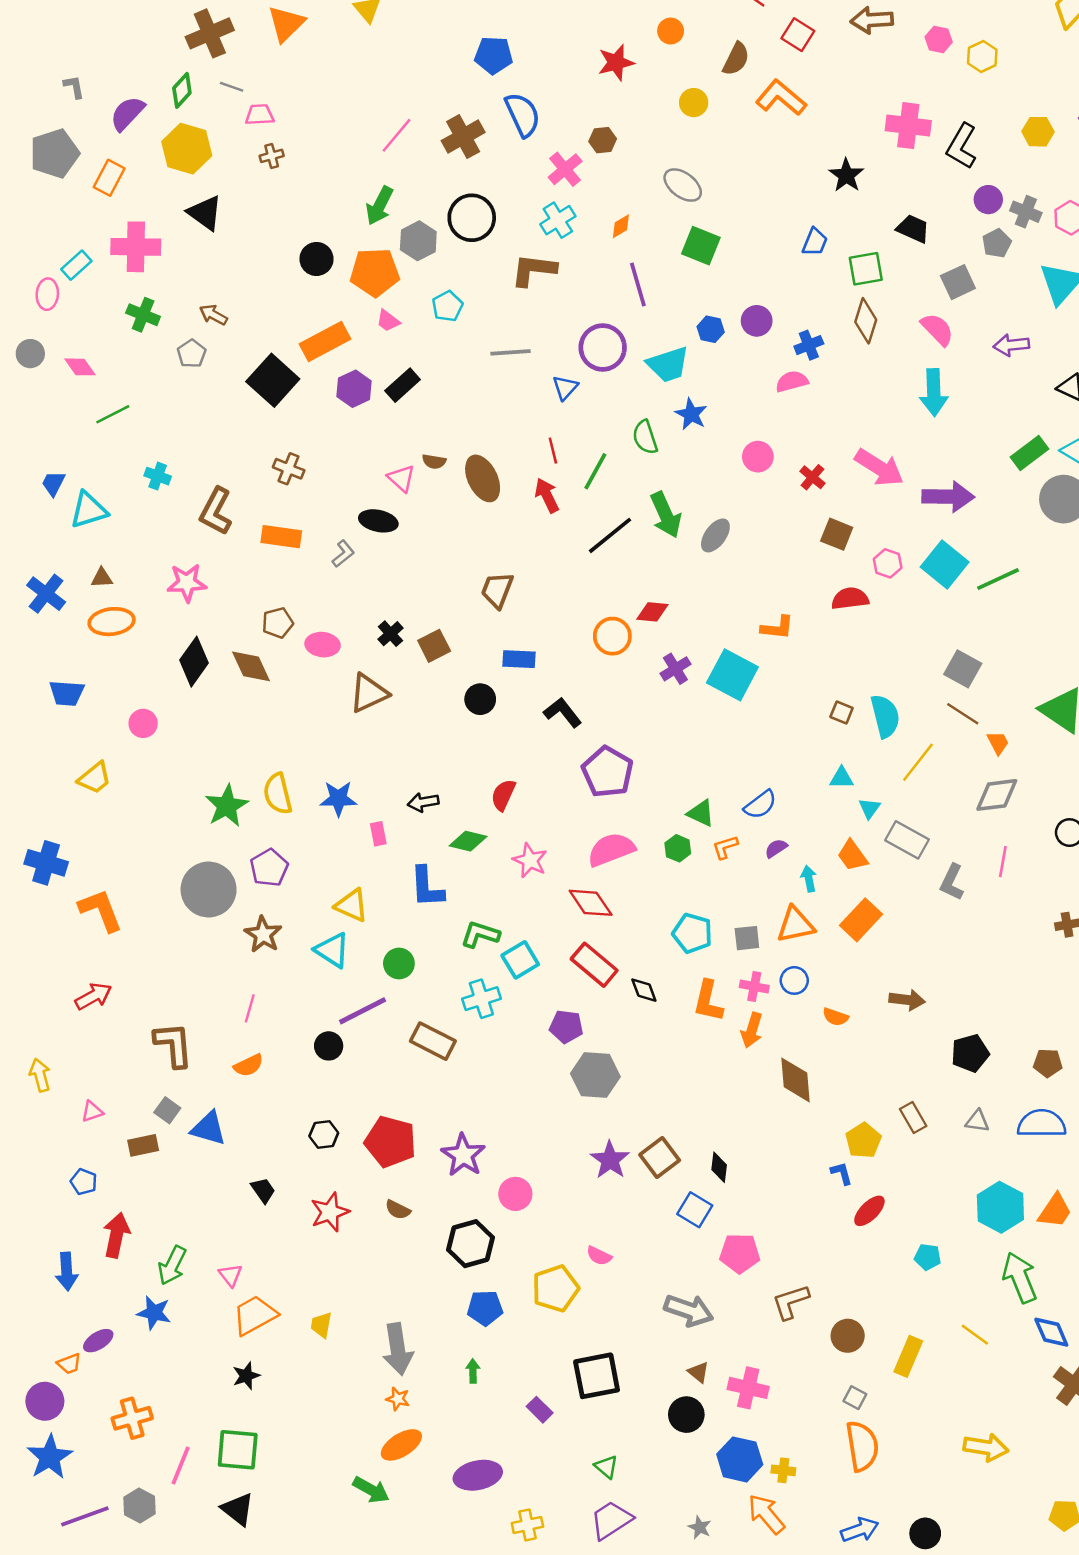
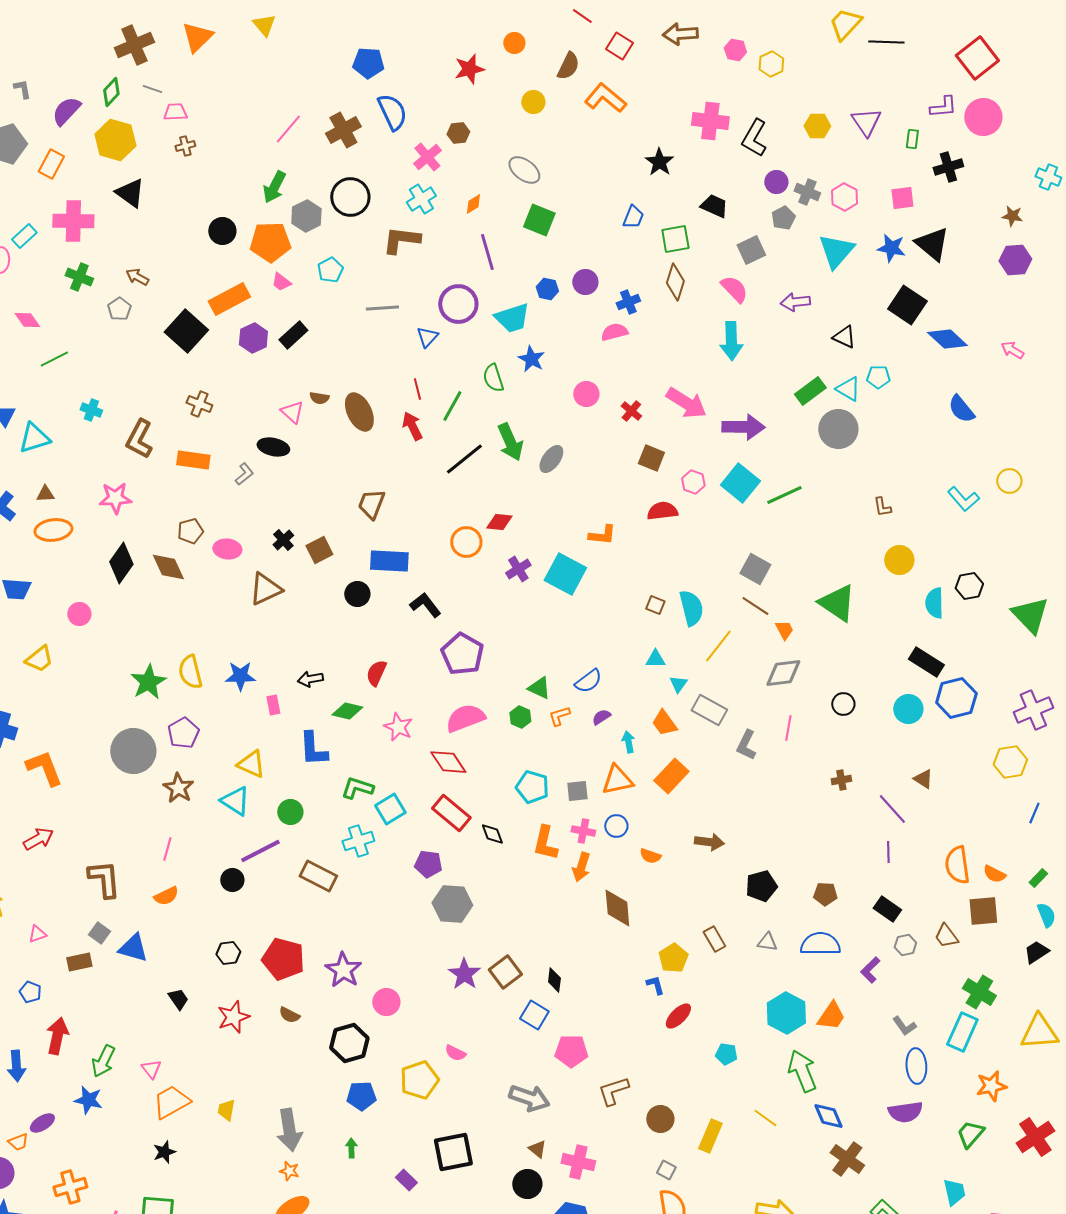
blue rectangle: (519, 659) -> (389, 561), size x1.4

